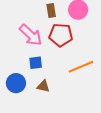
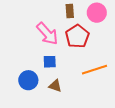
red pentagon: (61, 35) -> (77, 36), turned 30

